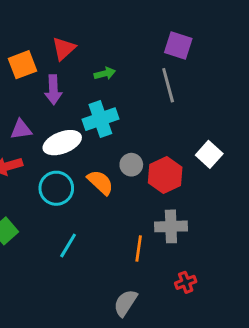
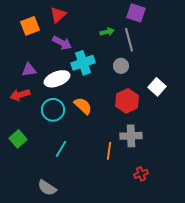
green arrow: (105, 74) -> (107, 32), moved
purple arrow: (53, 90) -> (62, 43), moved, turned -60
gray circle: (131, 165) -> (121, 66), moved
gray semicircle: (125, 303) -> (47, 188), moved, turned -90

